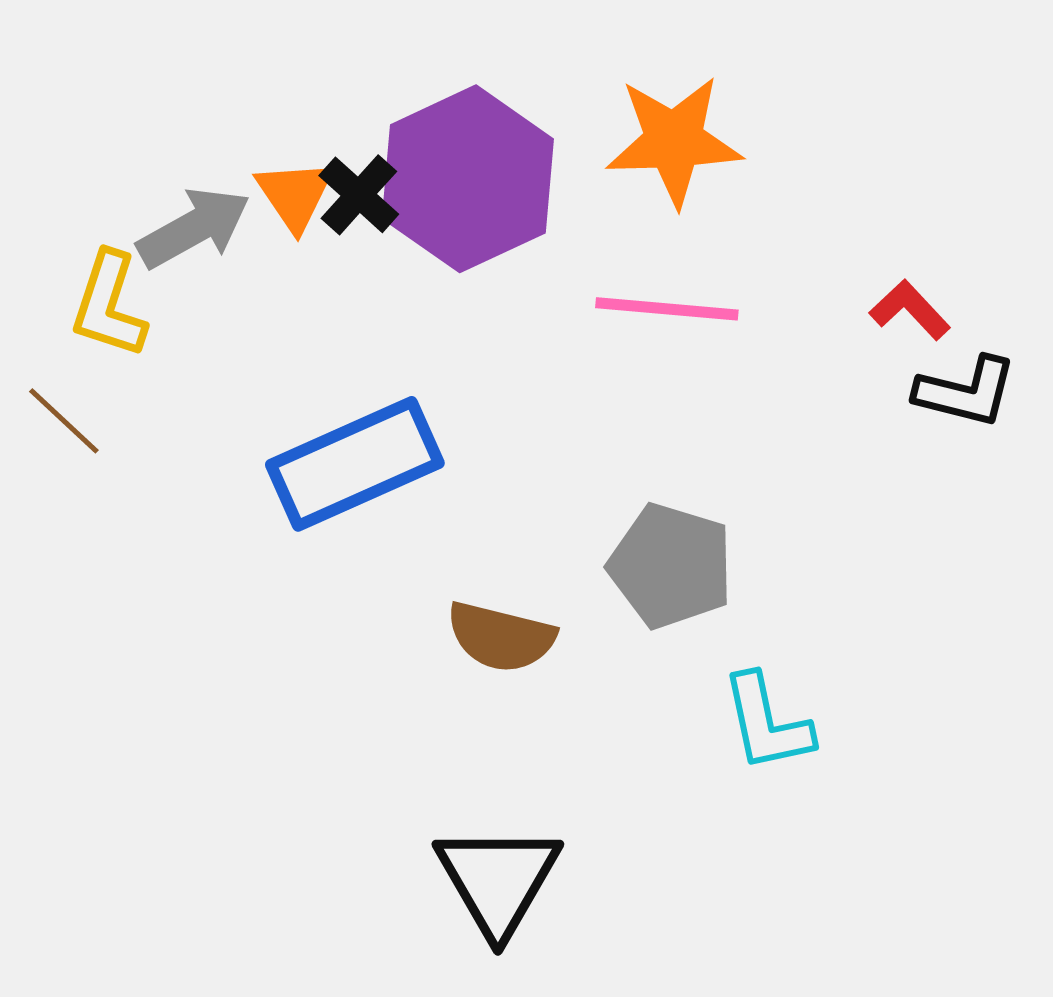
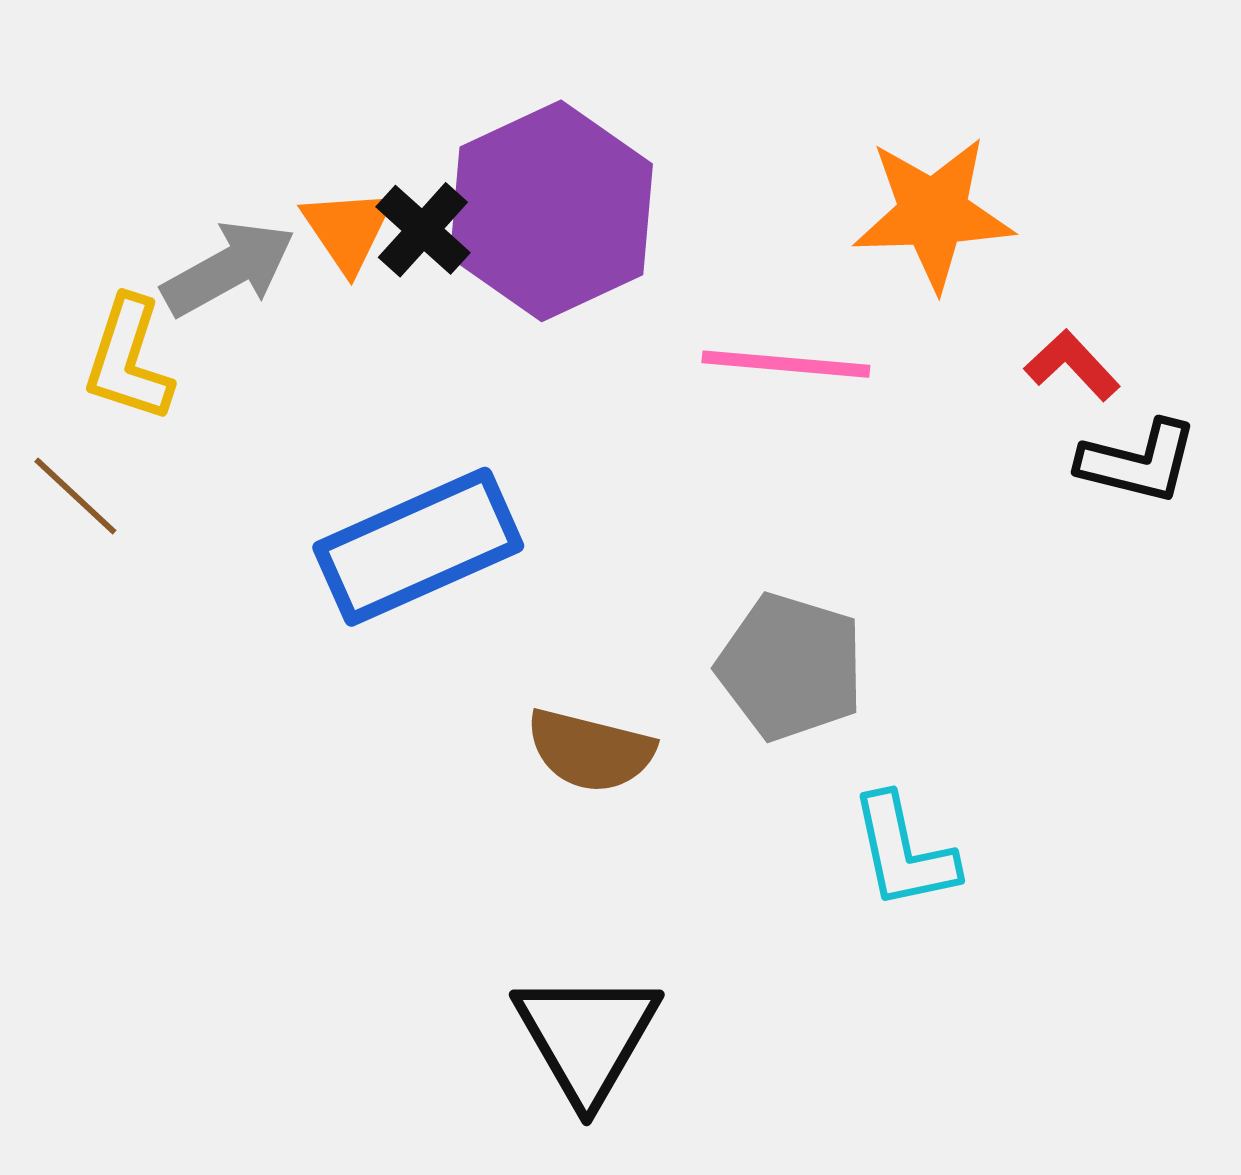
orange star: (674, 141) -> (933, 213), moved

